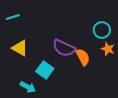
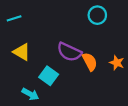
cyan circle: (102, 30) -> (97, 15), moved
orange star: (108, 49) -> (117, 63), moved

